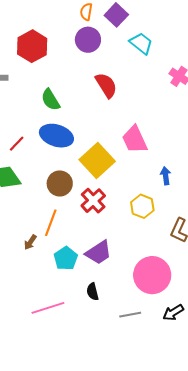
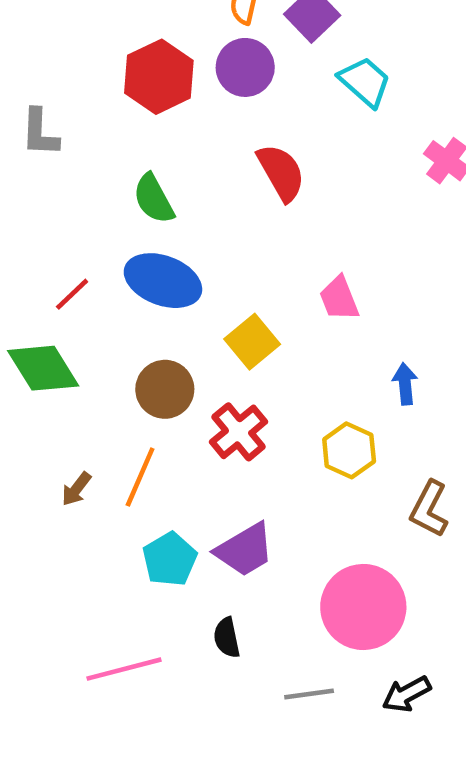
red hexagon: (32, 46) -> (159, 77), moved
pink trapezoid: (135, 140) -> (339, 298), size x0.7
yellow square: (97, 161) -> (252, 342), size x0.7
brown arrow: (30, 242) -> (76, 489), moved

